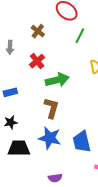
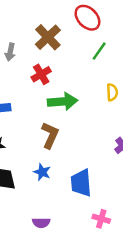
brown cross: (38, 31) -> (48, 37), size x1.5
blue star: (50, 138) -> (42, 172), size x0.6

